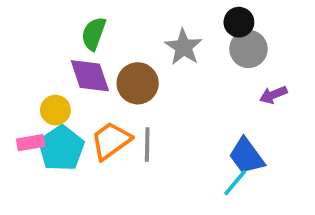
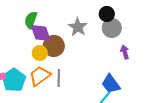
purple diamond: (90, 76) -> (41, 33), moved
purple arrow: (273, 95) -> (125, 52), turned 96
yellow circle: (55, 110) -> (40, 53), moved

